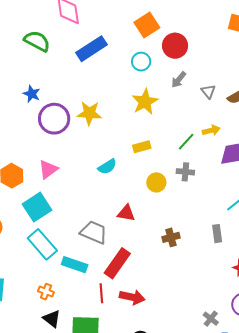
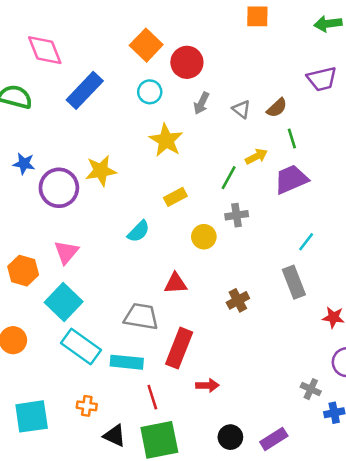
gray rectangle: (217, 234) -> (294, 282), size x1.4
orange cross: (46, 292) -> (87, 406), moved
red line: (101, 293) -> (152, 397), moved
red arrow: (132, 297) -> (207, 385), size x0.7

